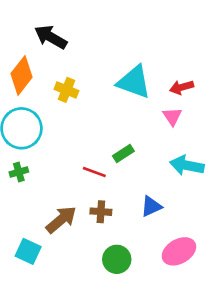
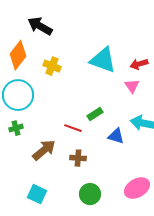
blue triangle: (151, 206) -> (116, 136), moved, turned 42
brown arrow: (61, 220) -> (44, 150), moved
cyan square: (28, 251) -> (37, 194), moved

